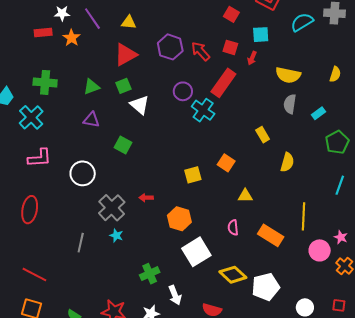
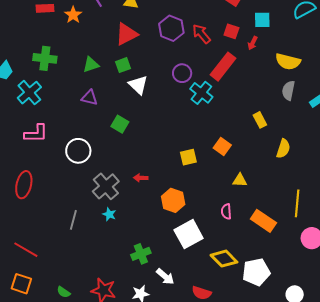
white arrow: (175, 295) -> (165, 276), turned -30

